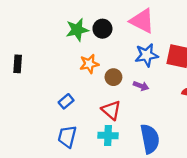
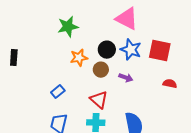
black circle: (102, 29) -> (107, 50), moved
blue star: (147, 55) -> (131, 50), turned 30

